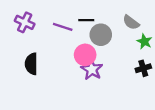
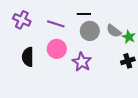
black line: (86, 20) -> (84, 14), moved
gray semicircle: (131, 22) -> (114, 31), moved
pink circle: (85, 55) -> (57, 49), moved

